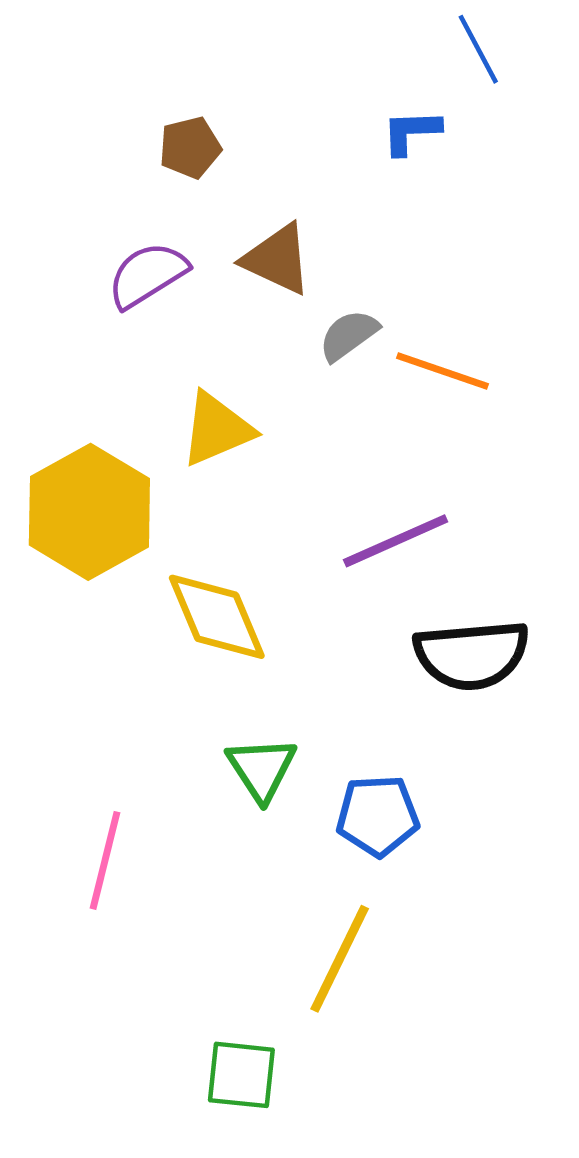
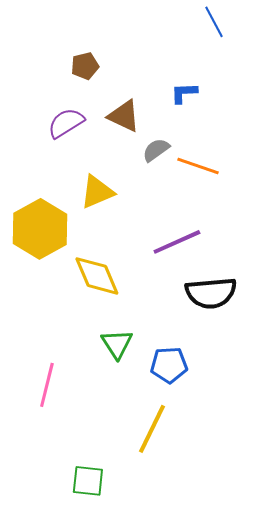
blue L-shape: (411, 132) -> (184, 93), moved
green square: (241, 1075) -> (88, 481), moved

